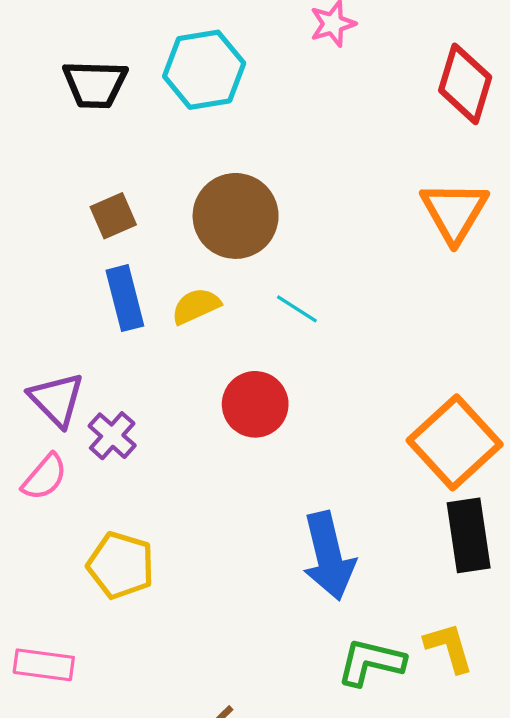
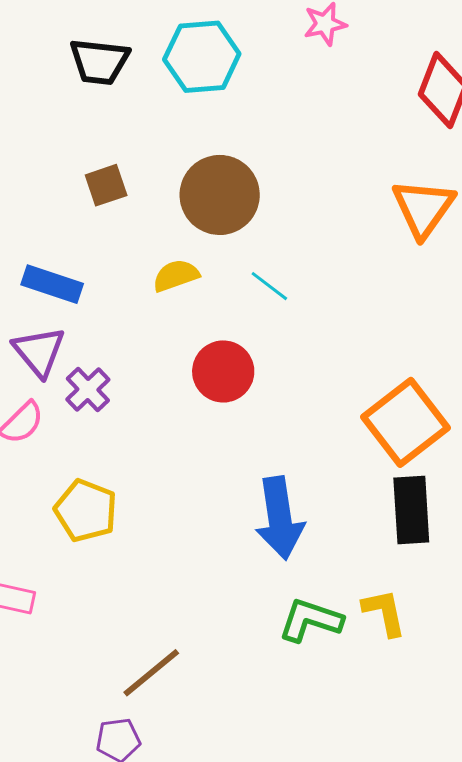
blue rectangle: (125, 298) -> (52, 284), moved, turned -62

